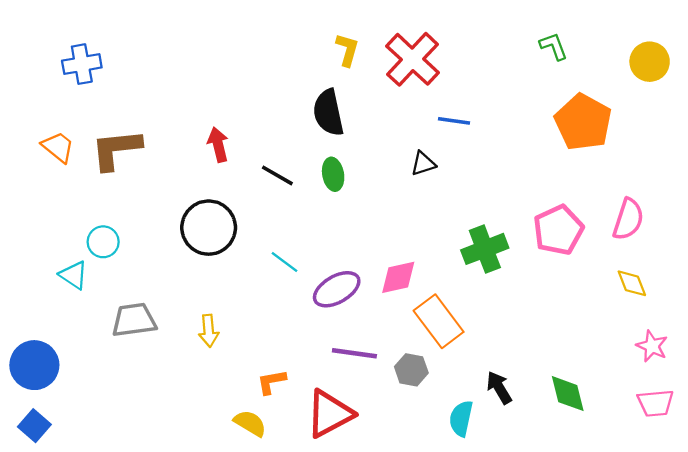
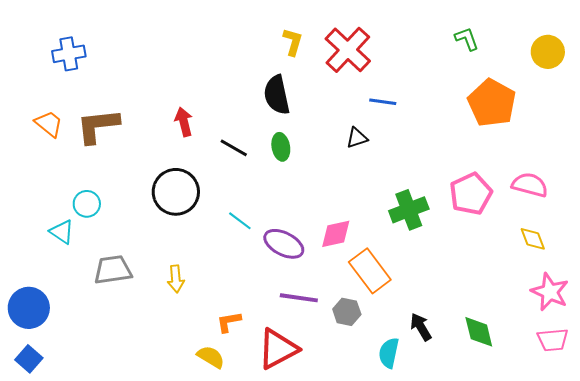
pink semicircle: (628, 219) -> (530, 185), turned -93
purple ellipse: (337, 289) -> (284, 244), turned 57
pink star: (652, 346) -> (550, 292), size x1.4

